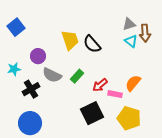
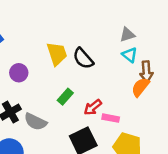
brown arrow: (145, 33) -> (146, 72), moved
gray semicircle: (52, 75) -> (35, 122), moved
orange semicircle: (133, 83) -> (140, 87), moved

